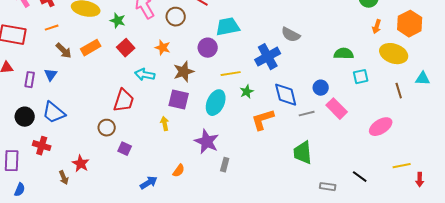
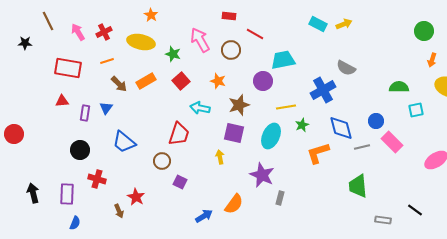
blue trapezoid: (54, 113) -> (124, 142), moved
orange semicircle: (179, 171) -> (234, 204), size x1.5

